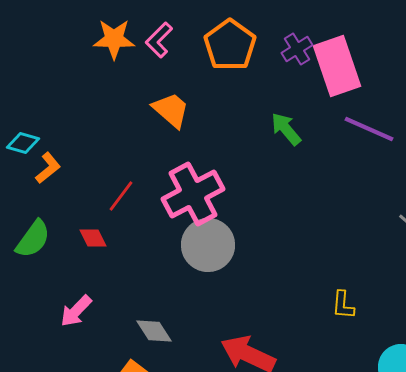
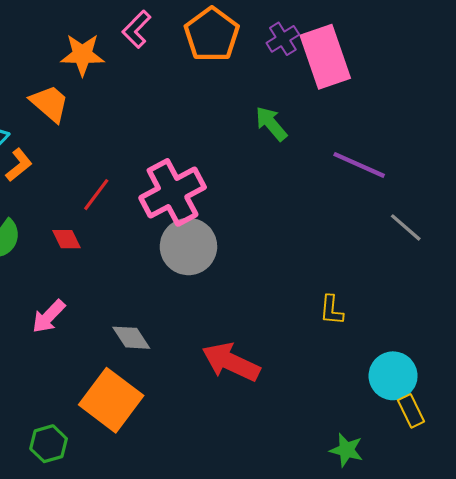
orange star: (114, 39) -> (82, 55), moved
orange trapezoid: (171, 110) -> (50, 103), moved
purple line: (369, 129) -> (359, 165), moved

